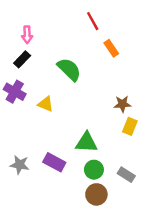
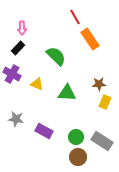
orange rectangle: (111, 48) -> (90, 39), size x1.5
green triangle: (87, 142) -> (67, 93), moved
gray star: (20, 165) -> (16, 119), moved
gray rectangle: (126, 175) -> (102, 141), size x1.5

